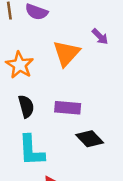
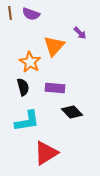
orange star: (20, 65) -> (30, 62), moved
cyan L-shape: (31, 150) -> (27, 121), turned -96

